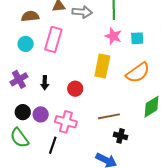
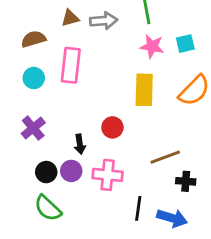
black arrow: (45, 83) -> (80, 144), moved
black line: (53, 145) -> (138, 208), moved

